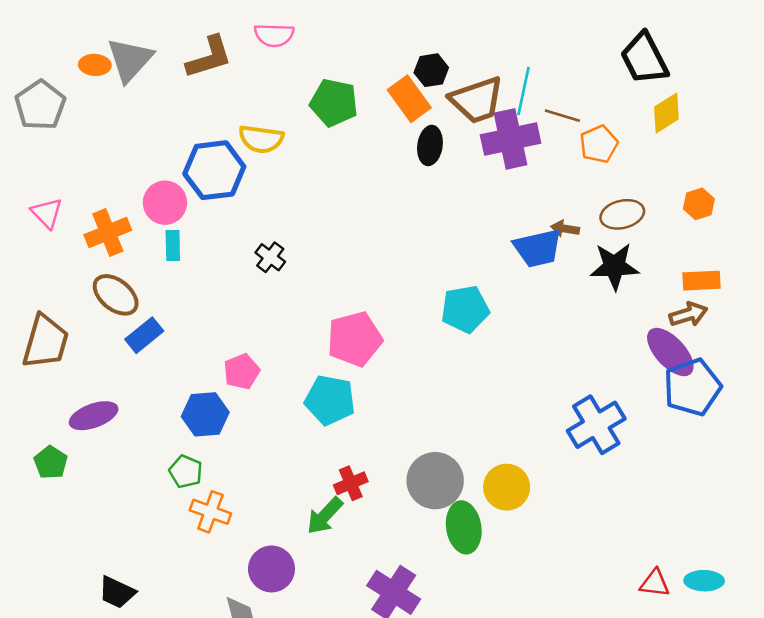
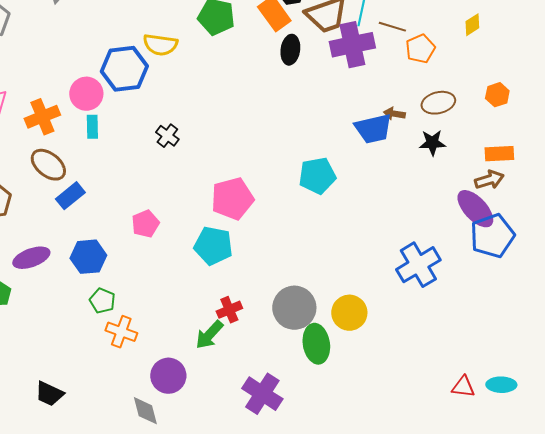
yellow diamond: (666, 113) -> (472, 25), size x0.7
black star: (614, 266) -> (432, 143), size x0.7
blue hexagon: (205, 414) -> (88, 257), moved

